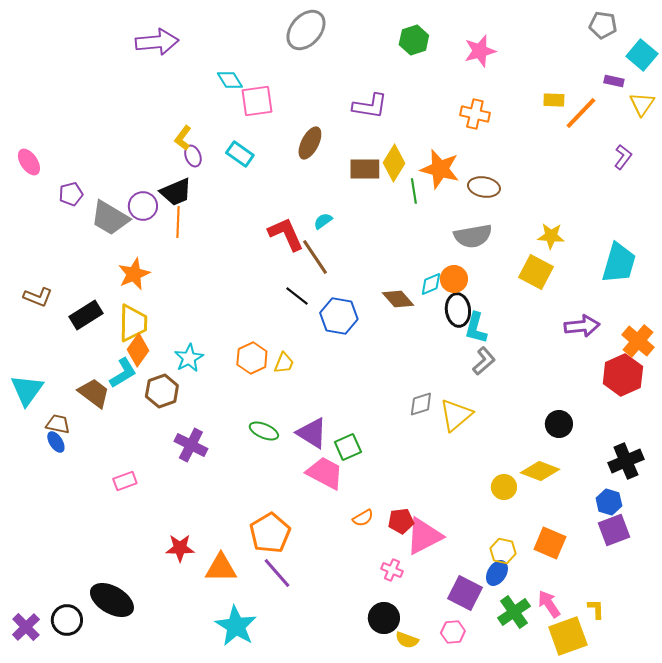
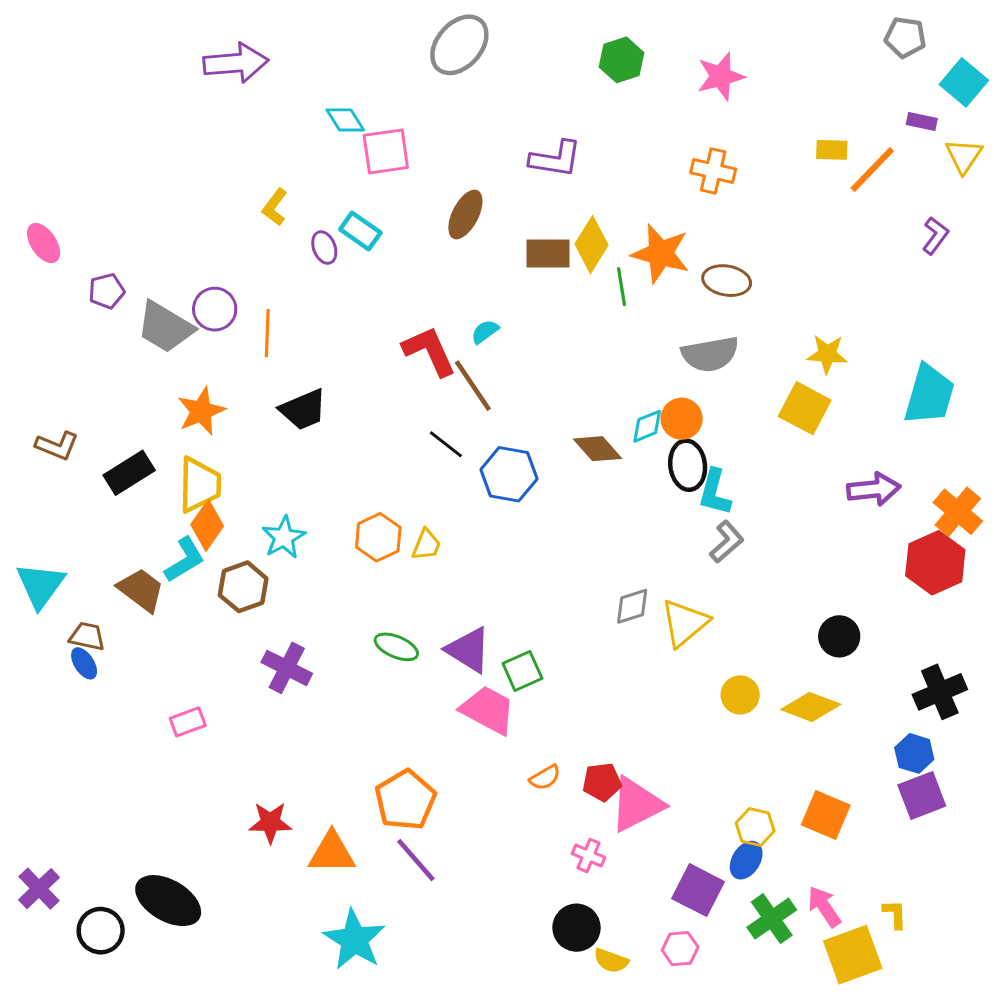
purple ellipse: (193, 156) -> (324, 248), moved
black trapezoid: (176, 192) -> (303, 410), moved
yellow circle: (504, 487) -> (740, 695), moved
purple cross: (26, 627) -> (39, 889), moved

